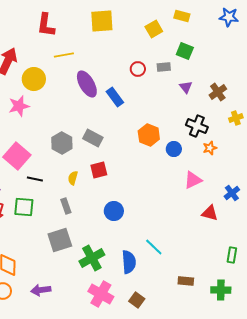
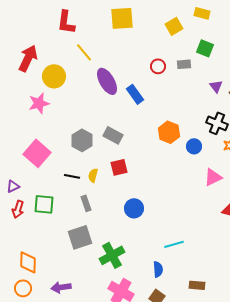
yellow line: (64, 55) -> (84, 52), turned 60
purple triangle: (186, 87) -> (216, 86), moved
black line: (35, 179) -> (72, 176), moved
cyan line: (154, 247) -> (174, 244), turned -60
blue semicircle: (129, 262) -> (158, 269), moved, size x0.7
brown rectangle: (186, 281) -> (197, 285), moved

